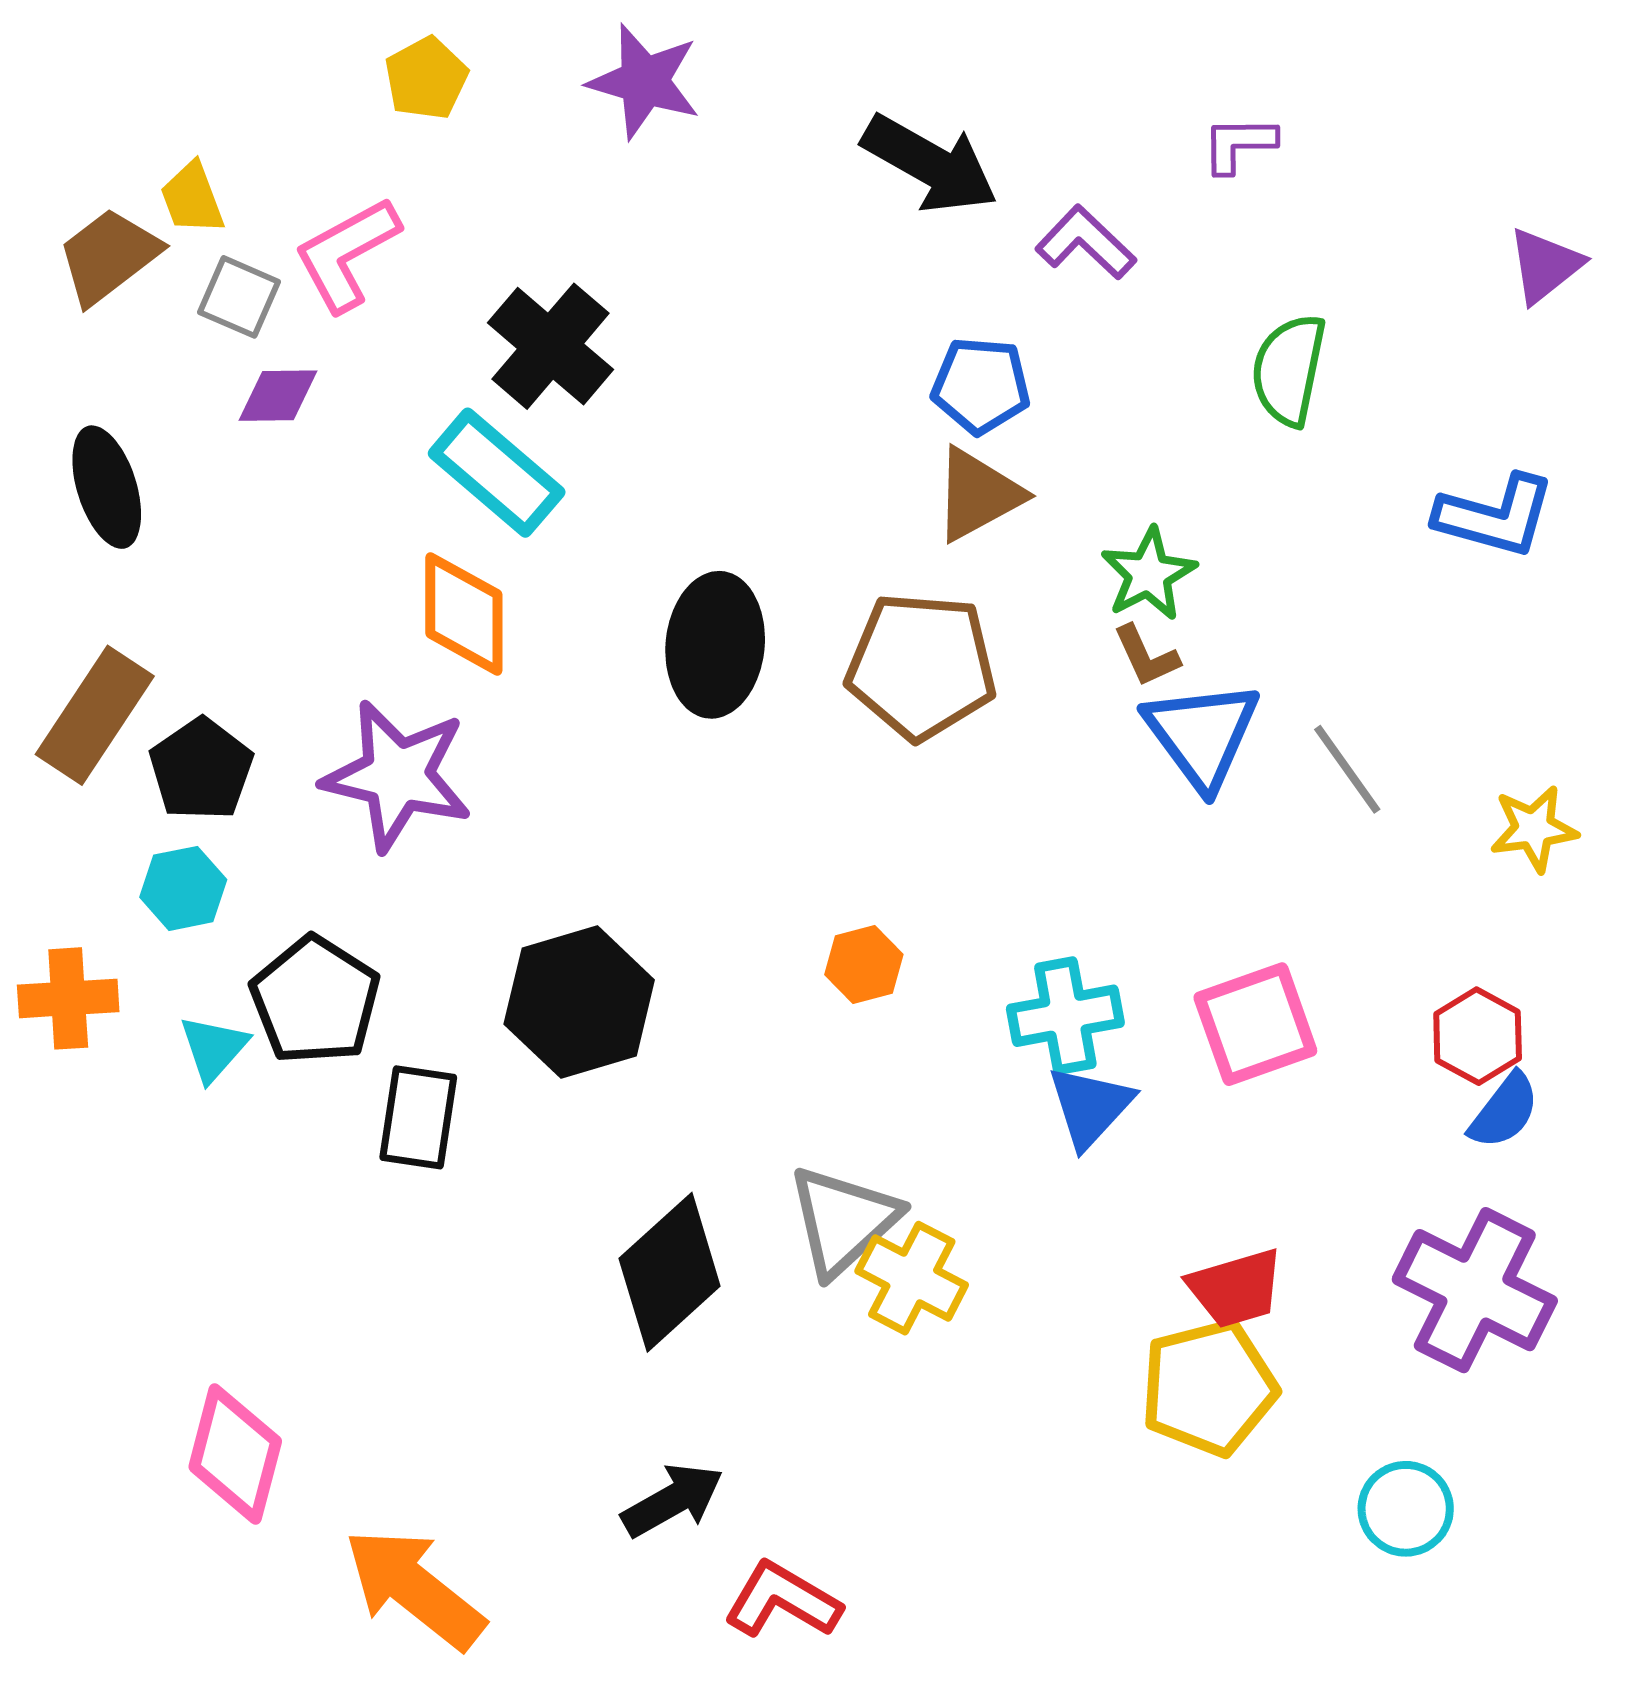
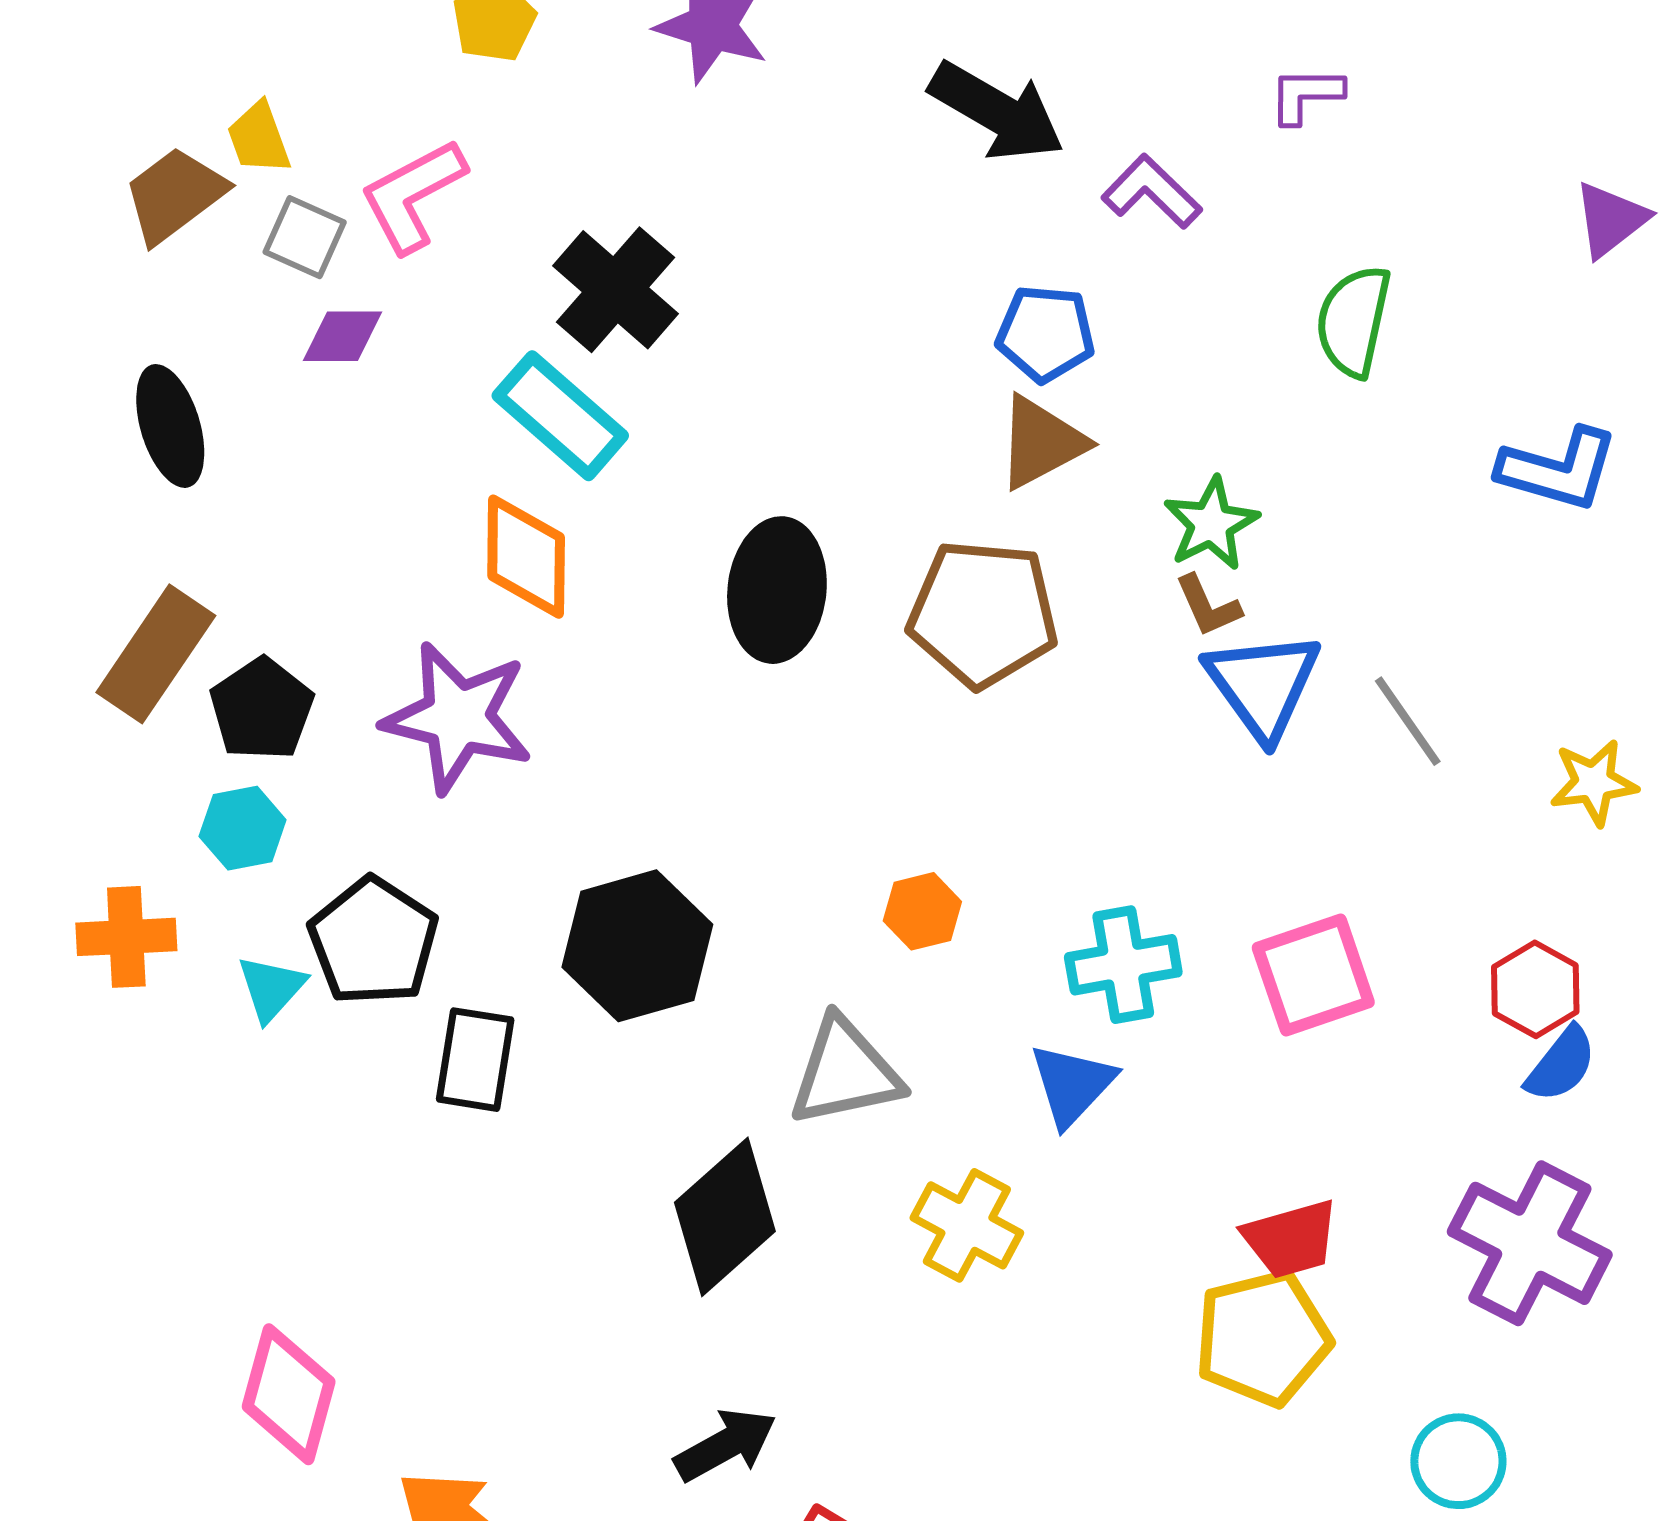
blue triangle: (1090, 1107) -> (1072, 1085), moved
gray triangle: (843, 1221) -> (845, 1072), moved, turned 30

